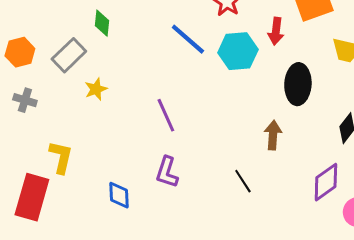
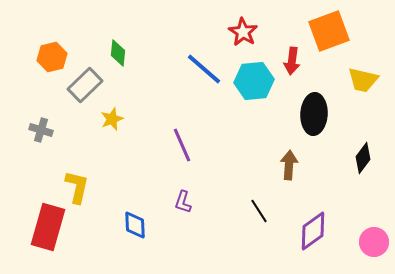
orange hexagon: (20, 52) -> (52, 57), moved
purple L-shape: (167, 172) -> (183, 202), size x0.7
purple diamond: (326, 182) -> (313, 231), moved

